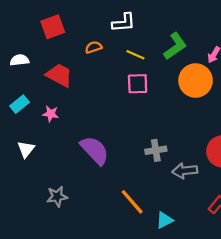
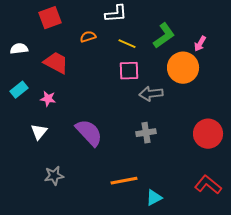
white triangle: (26, 149) -> (39, 132), moved
gray arrow: (185, 171) -> (151, 94), moved
orange line: (132, 202) -> (124, 181), turned -60

